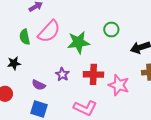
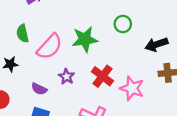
pink semicircle: (49, 31) -> (50, 47), moved
red cross: (93, 74) -> (102, 76), turned 36

